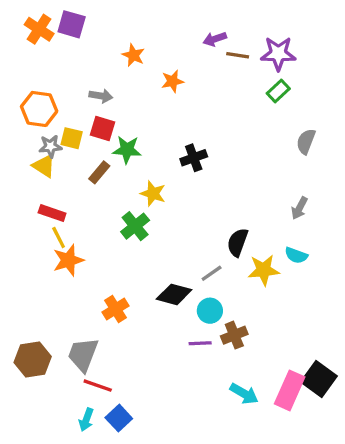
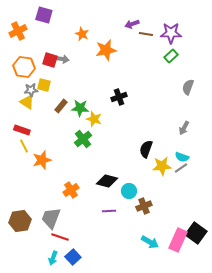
orange cross: (39, 29) -> (18, 31), moved, turned 30
orange star: (172, 81) -> (106, 50), size x1.5
red square: (103, 128) -> (50, 60), moved
green star: (127, 150) -> (80, 108), moved
red rectangle: (52, 213) -> (22, 130), moved
yellow line: (59, 237) -> (24, 146), moved
gray line: (212, 273) -> (181, 168), moved
purple line: (200, 343) -> (109, 211), moved

